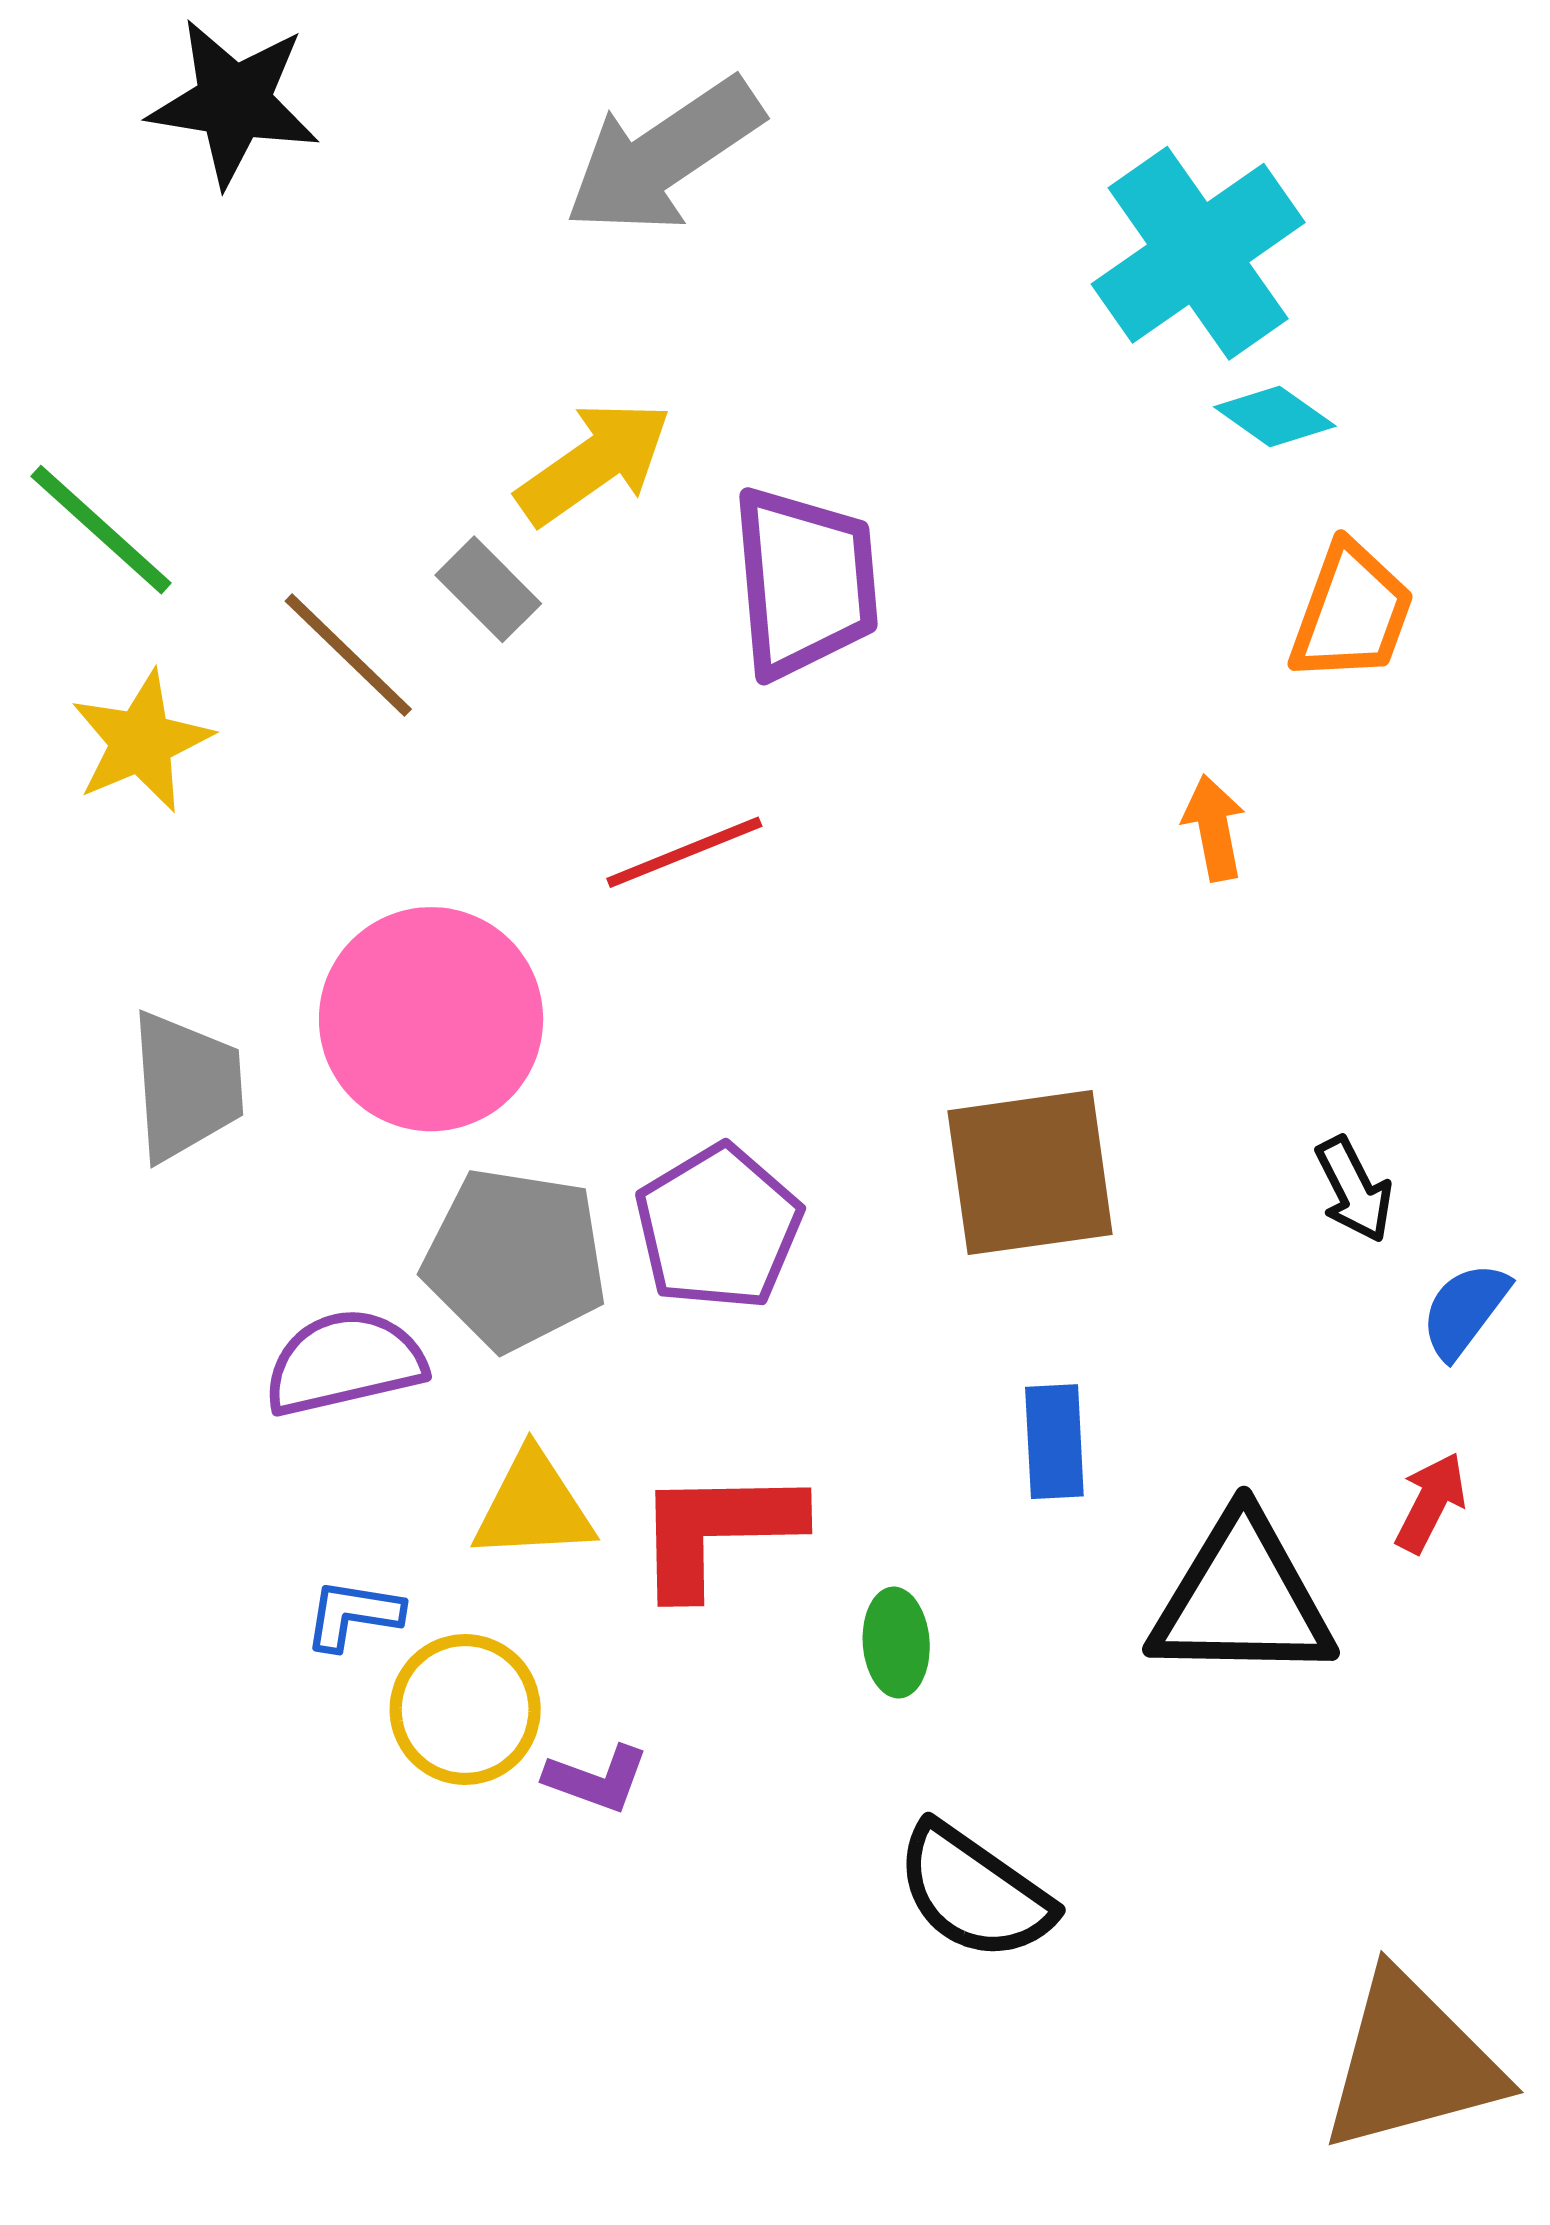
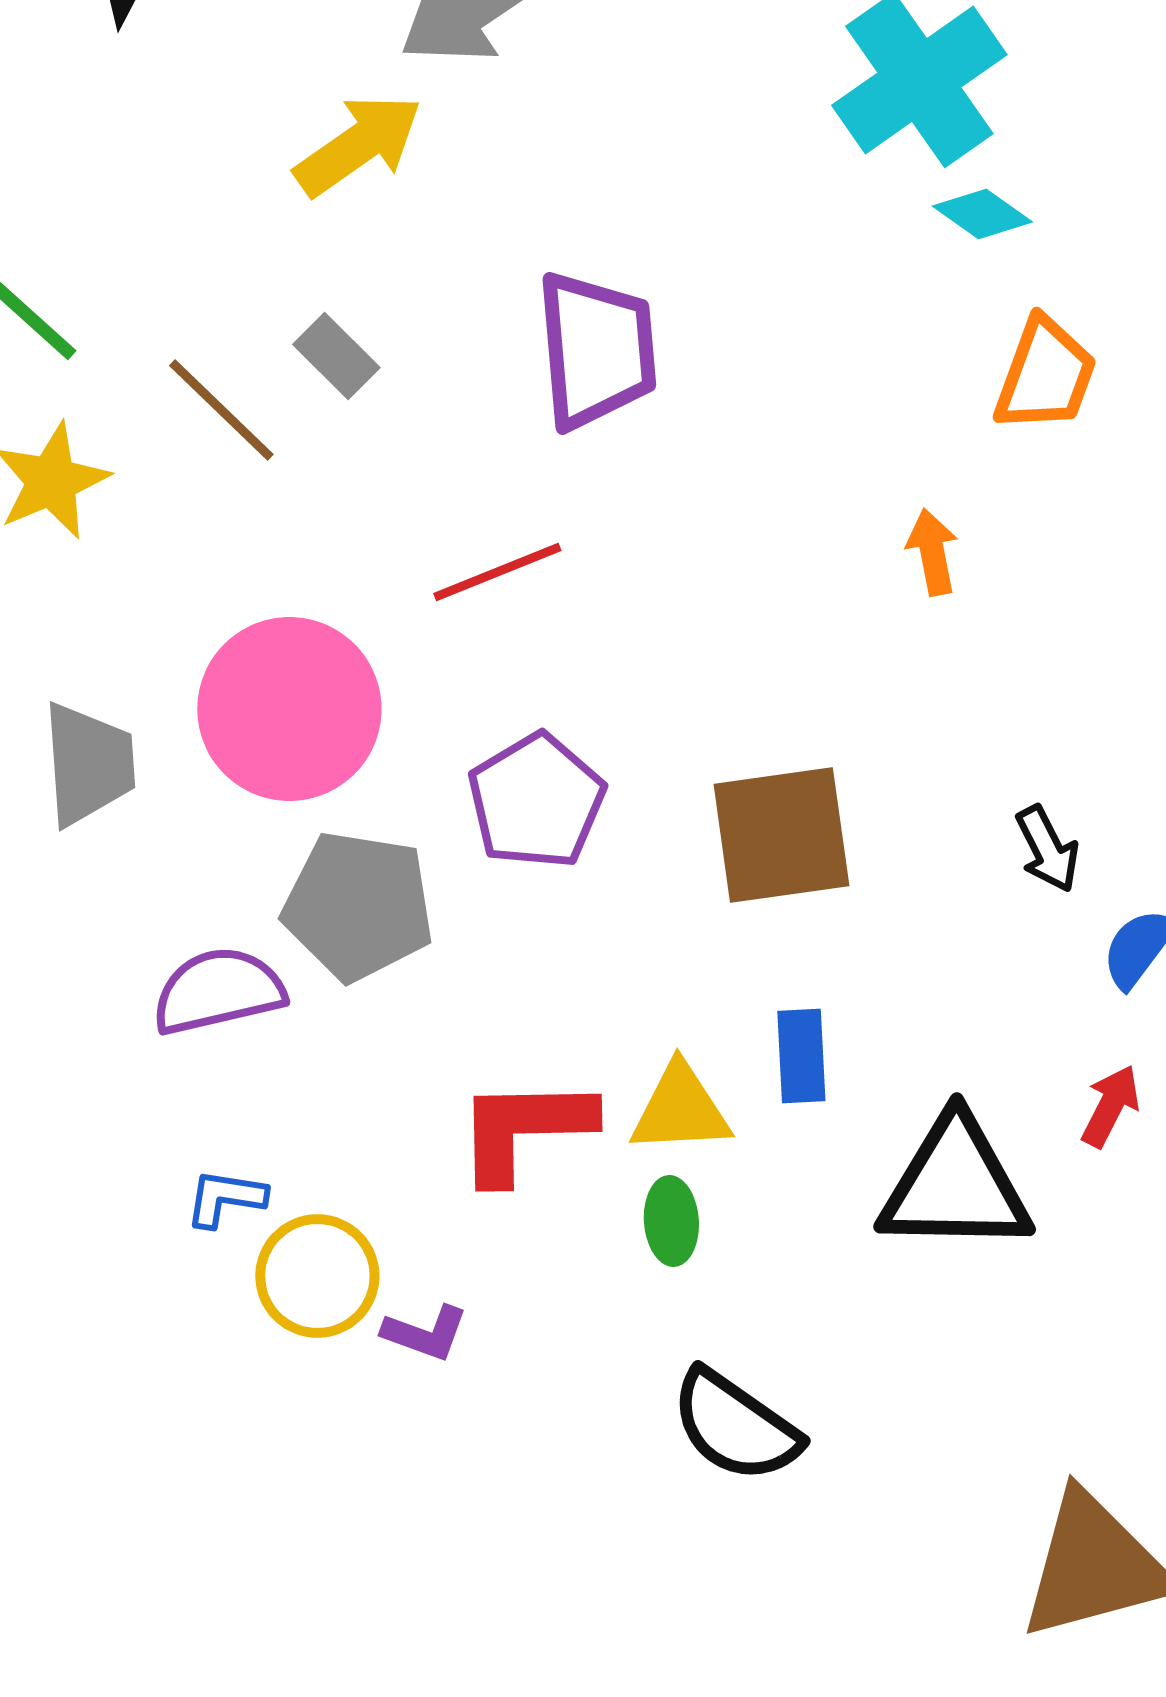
yellow arrow: (594, 463) -> (358, 145), moved
purple pentagon: (718, 1227) -> (536, 801), moved
yellow triangle: (533, 1506) -> (680, 1109), moved

